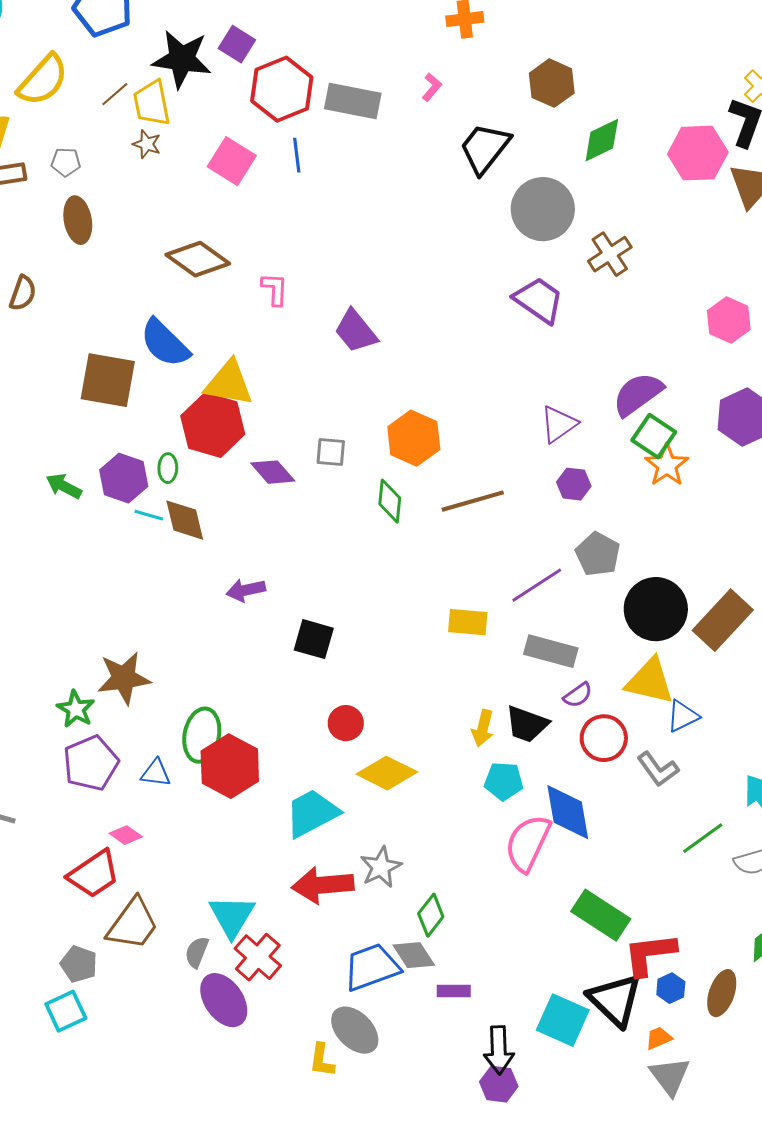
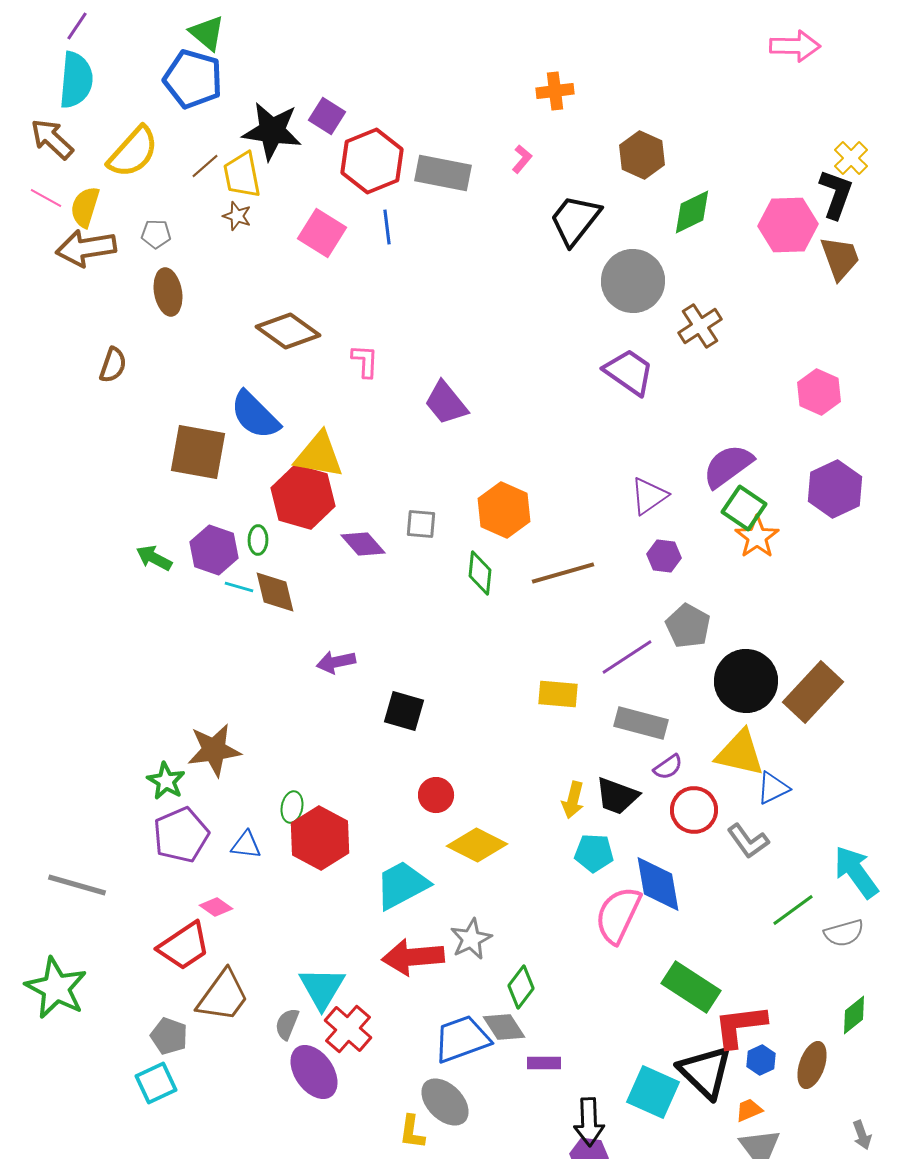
green ellipse: (202, 735) -> (292, 807), size x0.6

